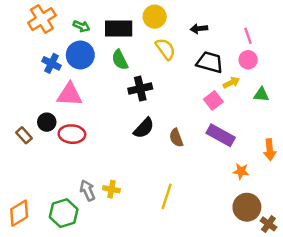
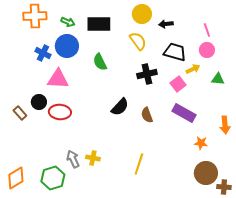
yellow circle: (155, 17) -> (142, 14), moved
orange cross: (42, 19) -> (35, 16), turned 30
green semicircle: (120, 60) -> (100, 62), moved
black cross: (140, 89) -> (147, 74), moved
brown cross: (268, 224) -> (224, 187), turned -32

